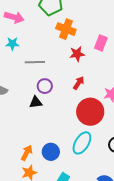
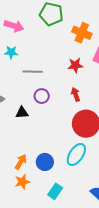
orange cross: (66, 29) -> (82, 33), moved
red arrow: (79, 83) -> (76, 94), turned -56
black triangle: (36, 102) -> (22, 113), moved

